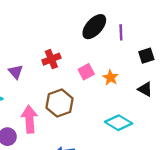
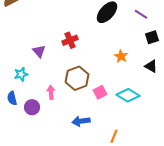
purple line: (121, 32) -> (141, 14), moved, turned -56
pink square: (86, 72) -> (100, 92), moved
pink arrow: (29, 119) -> (51, 92), size x0.6

